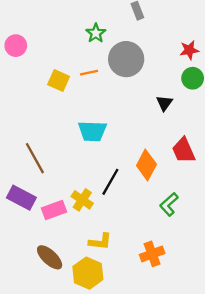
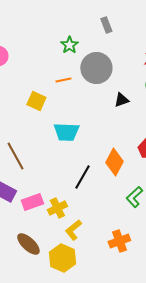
yellow square: (59, 80) -> (36, 101), moved
black triangle: (164, 103) -> (121, 100), moved, turned 35
yellow cross: (82, 200) -> (57, 208), moved, turned 30
yellow L-shape: (100, 242) -> (73, 230), turned 135

